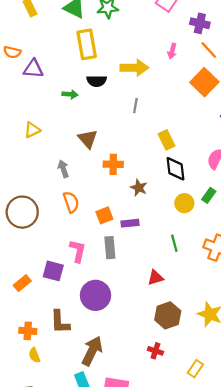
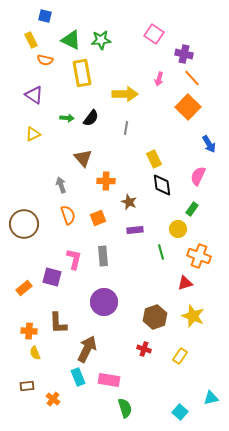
orange semicircle: (12, 52) -> (45, 60), moved
purple triangle: (33, 69) -> (34, 95), turned 30
black semicircle: (97, 81) -> (91, 118), moved, turned -54
yellow triangle: (32, 130) -> (33, 134), moved
yellow circle: (184, 203) -> (178, 229), moved
orange square: (104, 215) -> (98, 218), moved
purple rectangle: (130, 223) -> (135, 230), moved
red triangle: (155, 278) -> (185, 283), moved
purple circle: (95, 295) -> (104, 302), moved
yellow rectangle: (195, 369) -> (180, 356), moved

